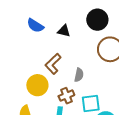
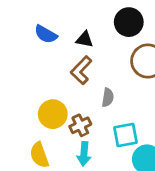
brown L-shape: (53, 64) -> (81, 70), moved
brown cross: (66, 96) -> (80, 125), moved

